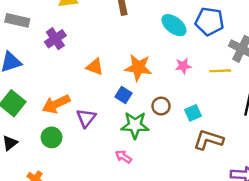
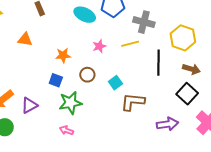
orange triangle: (95, 67) -> (25, 39), moved
orange star: (138, 68) -> (63, 55), size x0.7
brown circle: (161, 106) -> (87, 75), moved
purple triangle: (86, 118) -> (29, 105), turned 36

